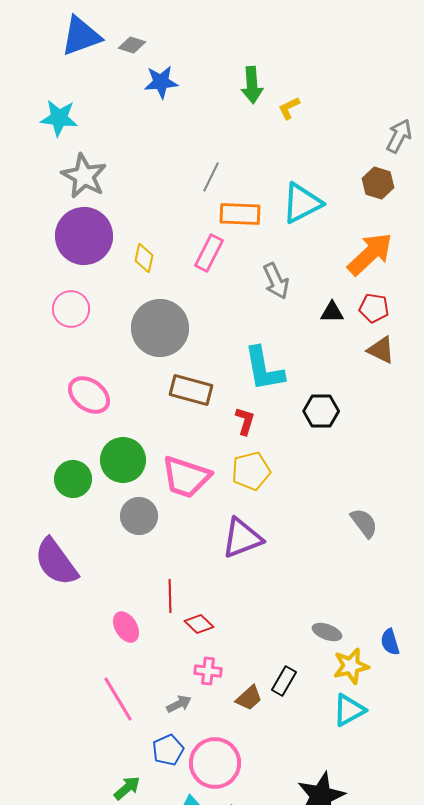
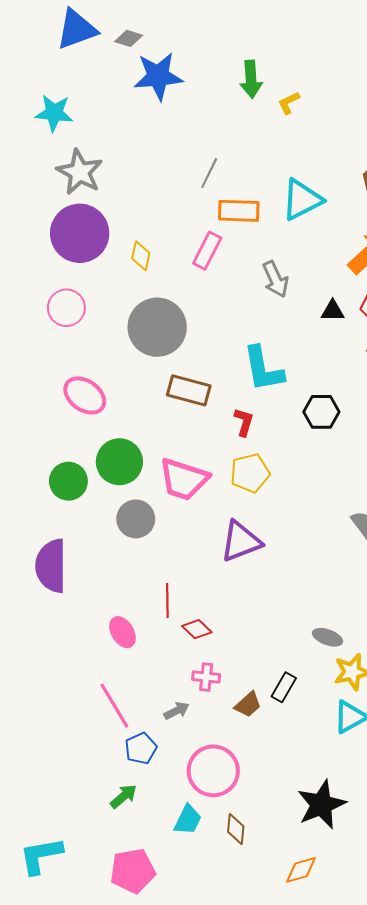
blue star: (161, 82) -> (158, 76), size x1.4
purple semicircle: (56, 562) -> (51, 566), turned 36
blue pentagon: (168, 750) -> (141, 748), moved

